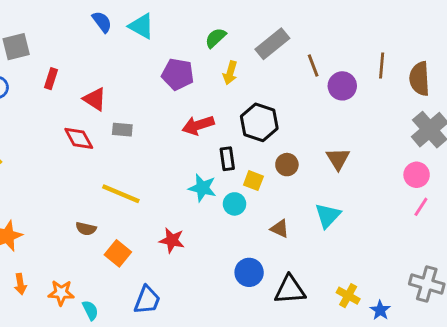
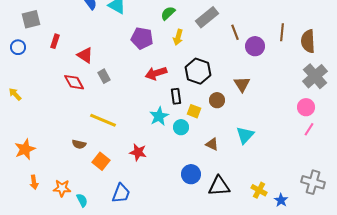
gray rectangle: (122, 130) -> (104, 76), turned 56
brown triangle: (338, 159) -> (242, 84), moved
cyan star: (202, 188) -> (159, 116), turned 30

